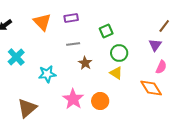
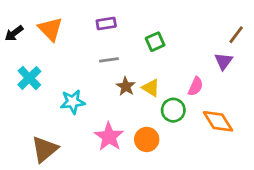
orange triangle: (42, 22) -> (50, 29), moved
green circle: (119, 53) -> (173, 110), moved
pink semicircle: (161, 67) -> (196, 86), moved
yellow triangle: (116, 73) -> (151, 88), moved

